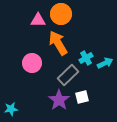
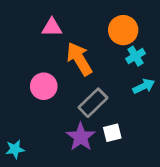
orange circle: (61, 14) -> (123, 30), moved
cyan cross: (86, 58) -> (135, 56), moved

